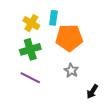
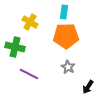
cyan rectangle: (53, 18) -> (64, 12), moved
green cross: (30, 49) -> (15, 47), moved, turned 30

